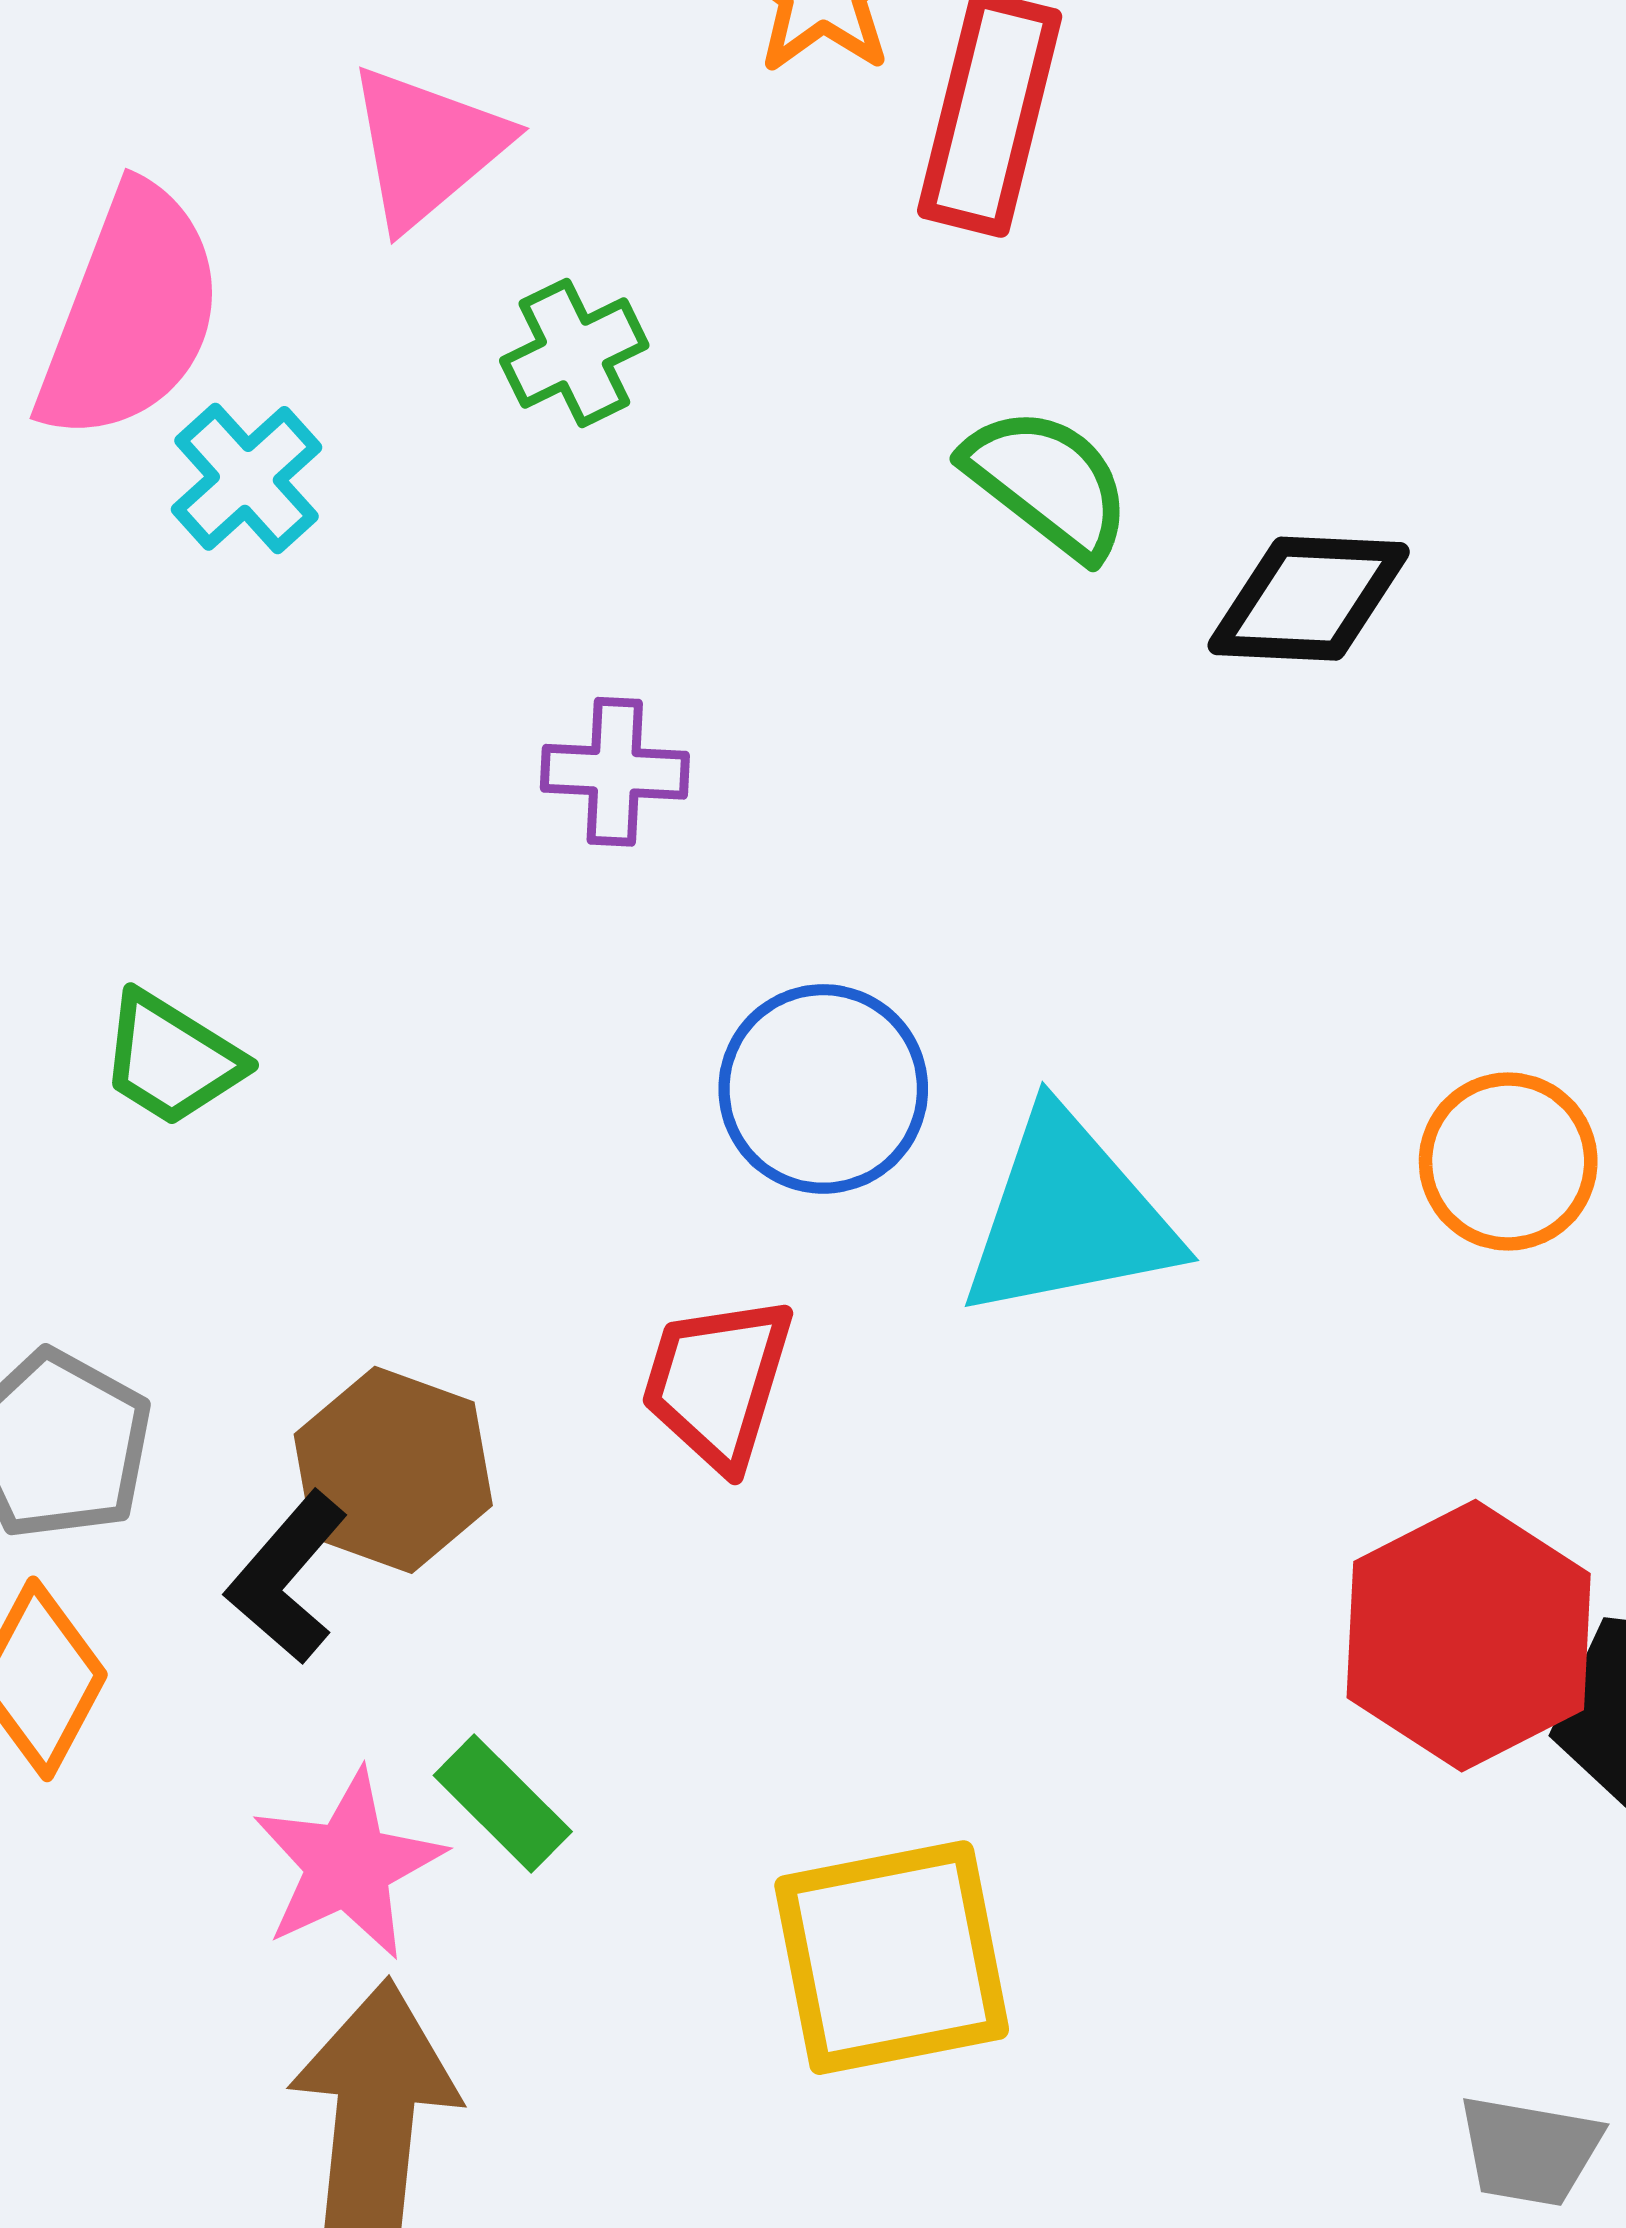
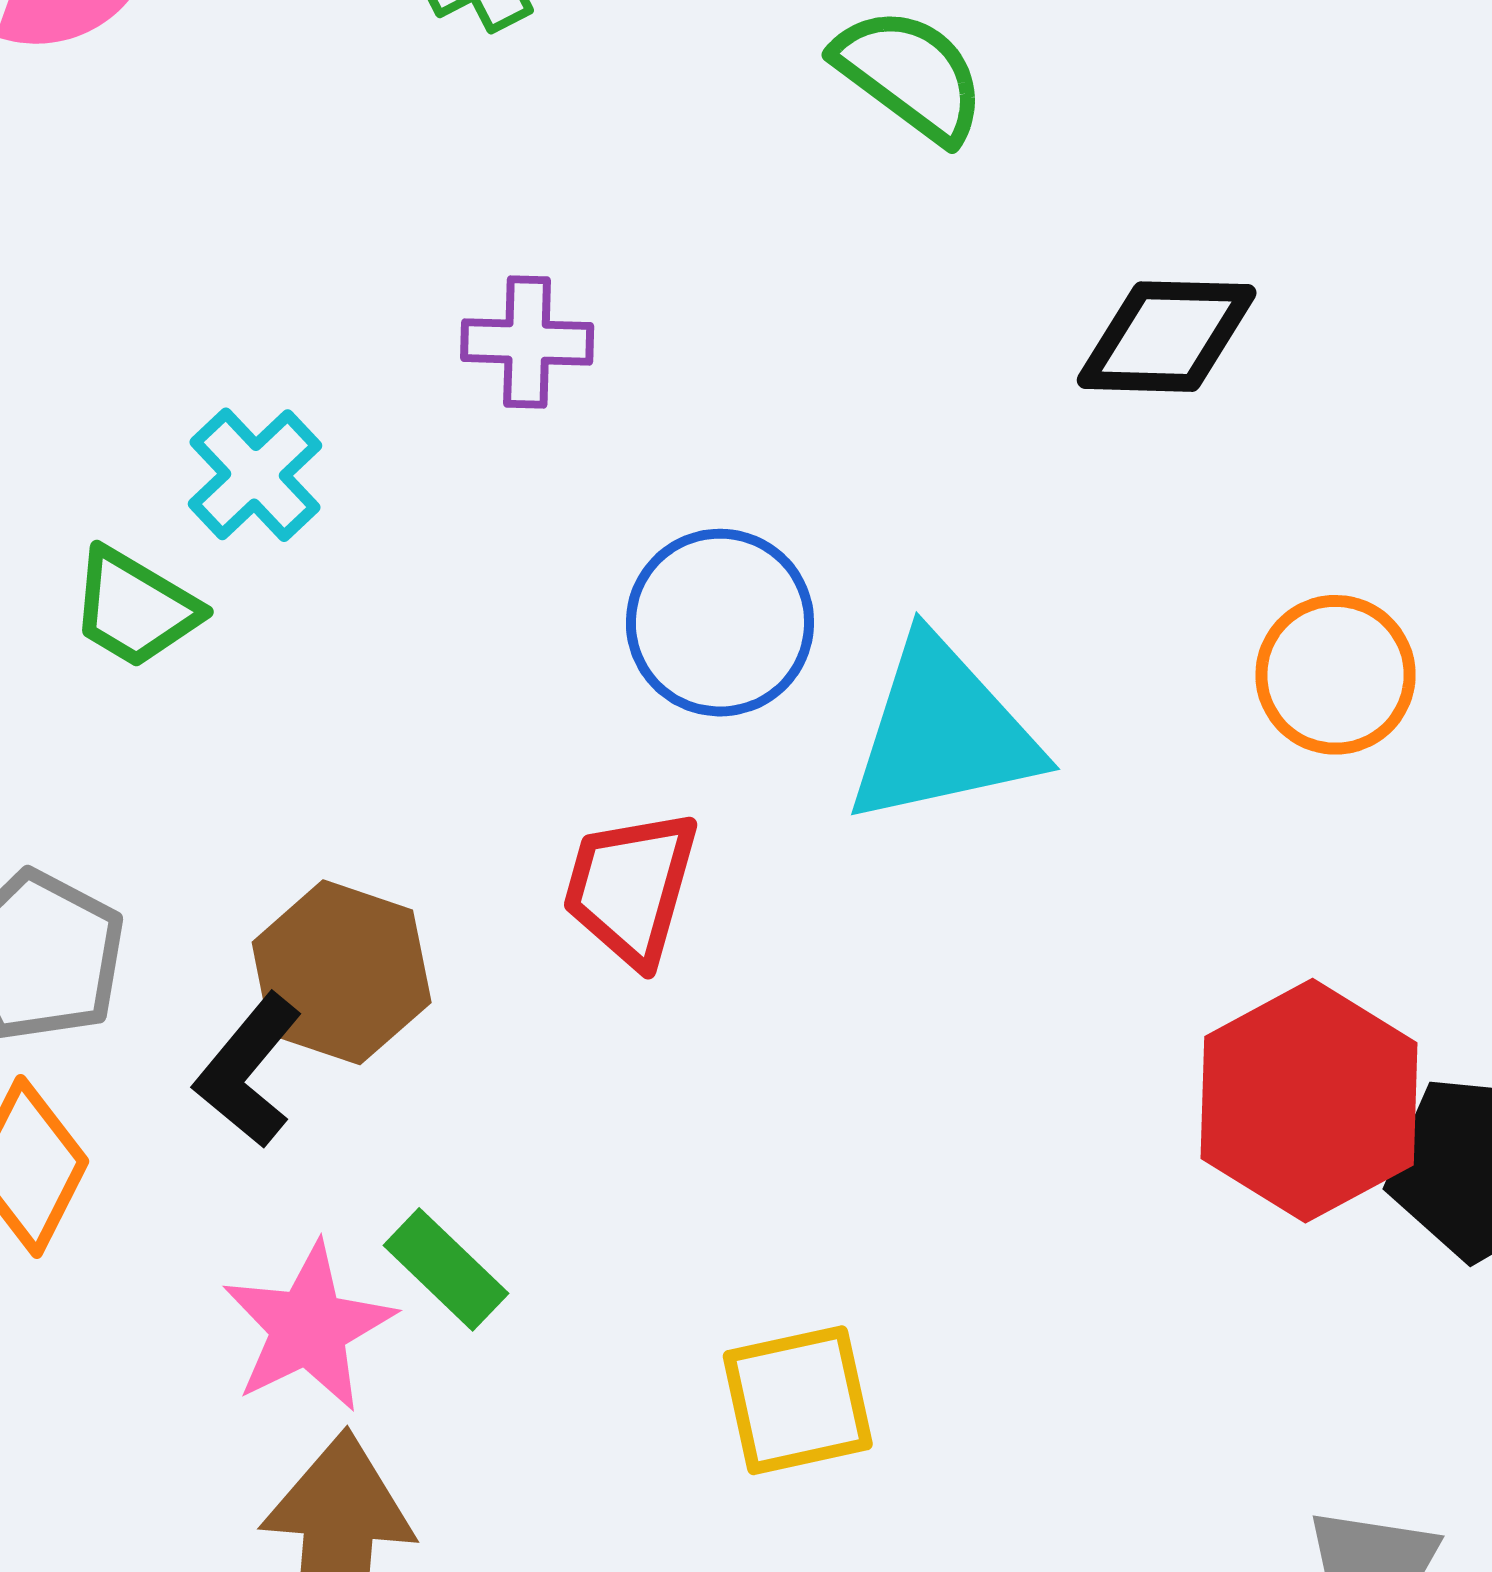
cyan cross: (246, 478) -> (255, 475), moved
black diamond: (1309, 599) -> (1167, 337), moved
yellow square: (892, 1958) -> (798, 1400), size x0.7

